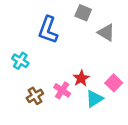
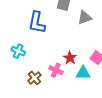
gray triangle: (106, 33) -> (85, 18), turned -42
cyan triangle: (94, 99) -> (83, 73), turned 42

